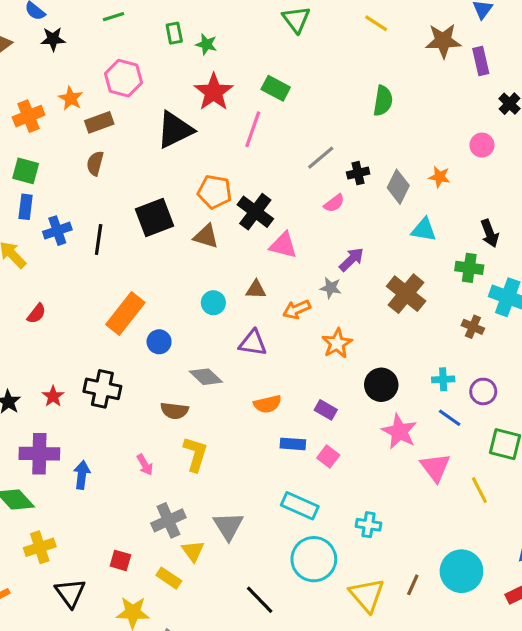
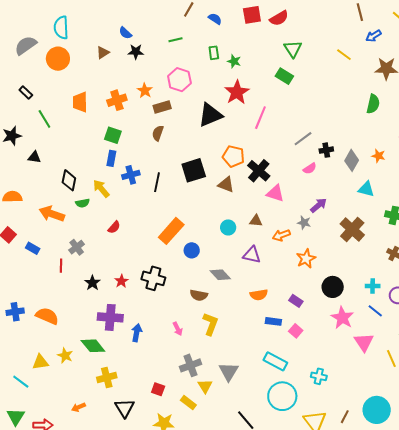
green rectangle: (276, 88) -> (284, 76), moved
green semicircle: (383, 101) -> (373, 104), moved

